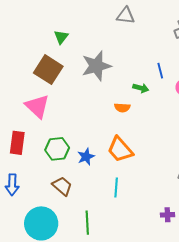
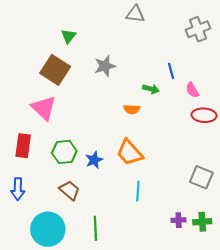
gray star: (96, 66) -> (105, 66), size x0.7
cyan line: (116, 187) -> (138, 191), moved

